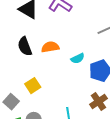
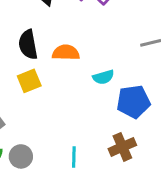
yellow square: (33, 86) -> (29, 81), moved

